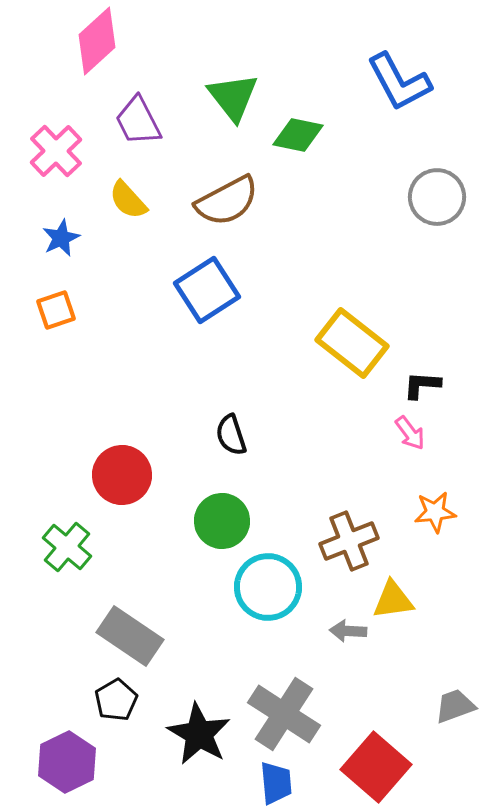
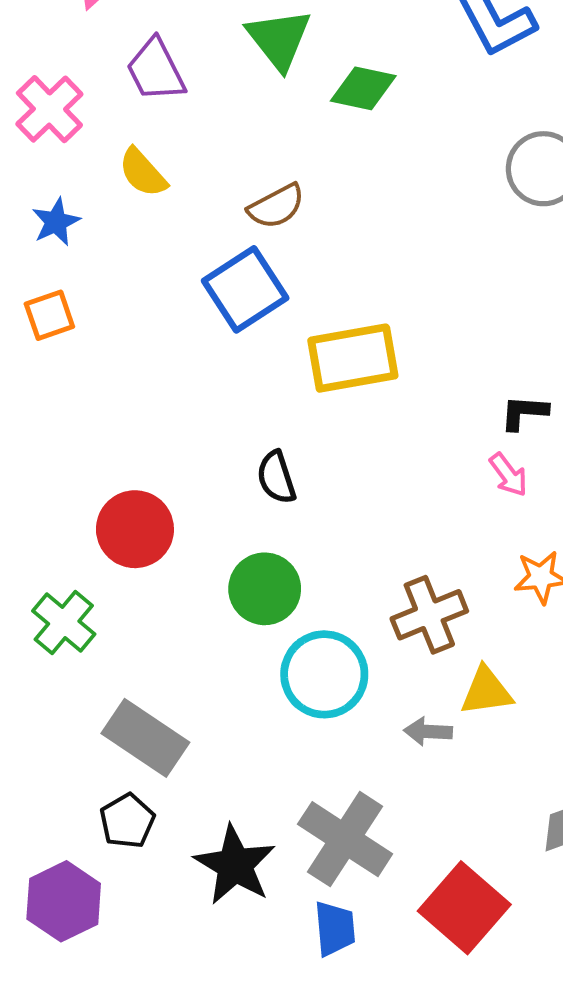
brown semicircle: (227, 201) -> (276, 206), moved, size x0.7
yellow rectangle: (352, 343) -> (353, 358), moved, turned -48

